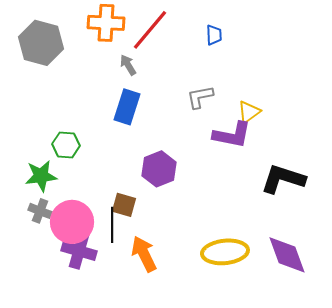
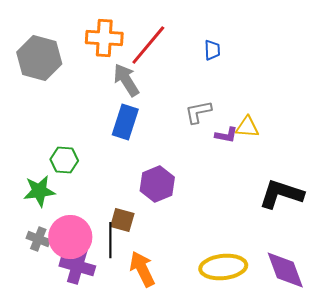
gray arrow: (128, 65) -> (126, 80), size x1.6
yellow triangle: (249, 112) -> (247, 127), turned 40
purple L-shape: (232, 135) -> (226, 135), moved, size x0.6
gray cross: (40, 211) -> (38, 239), moved

